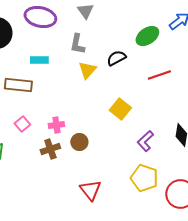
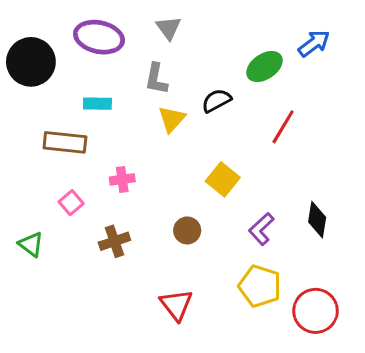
red line: (159, 75) -> (283, 127), turned -40
pink cross: (56, 125) -> (122, 179), moved
brown circle: (79, 142) -> (187, 230), moved

